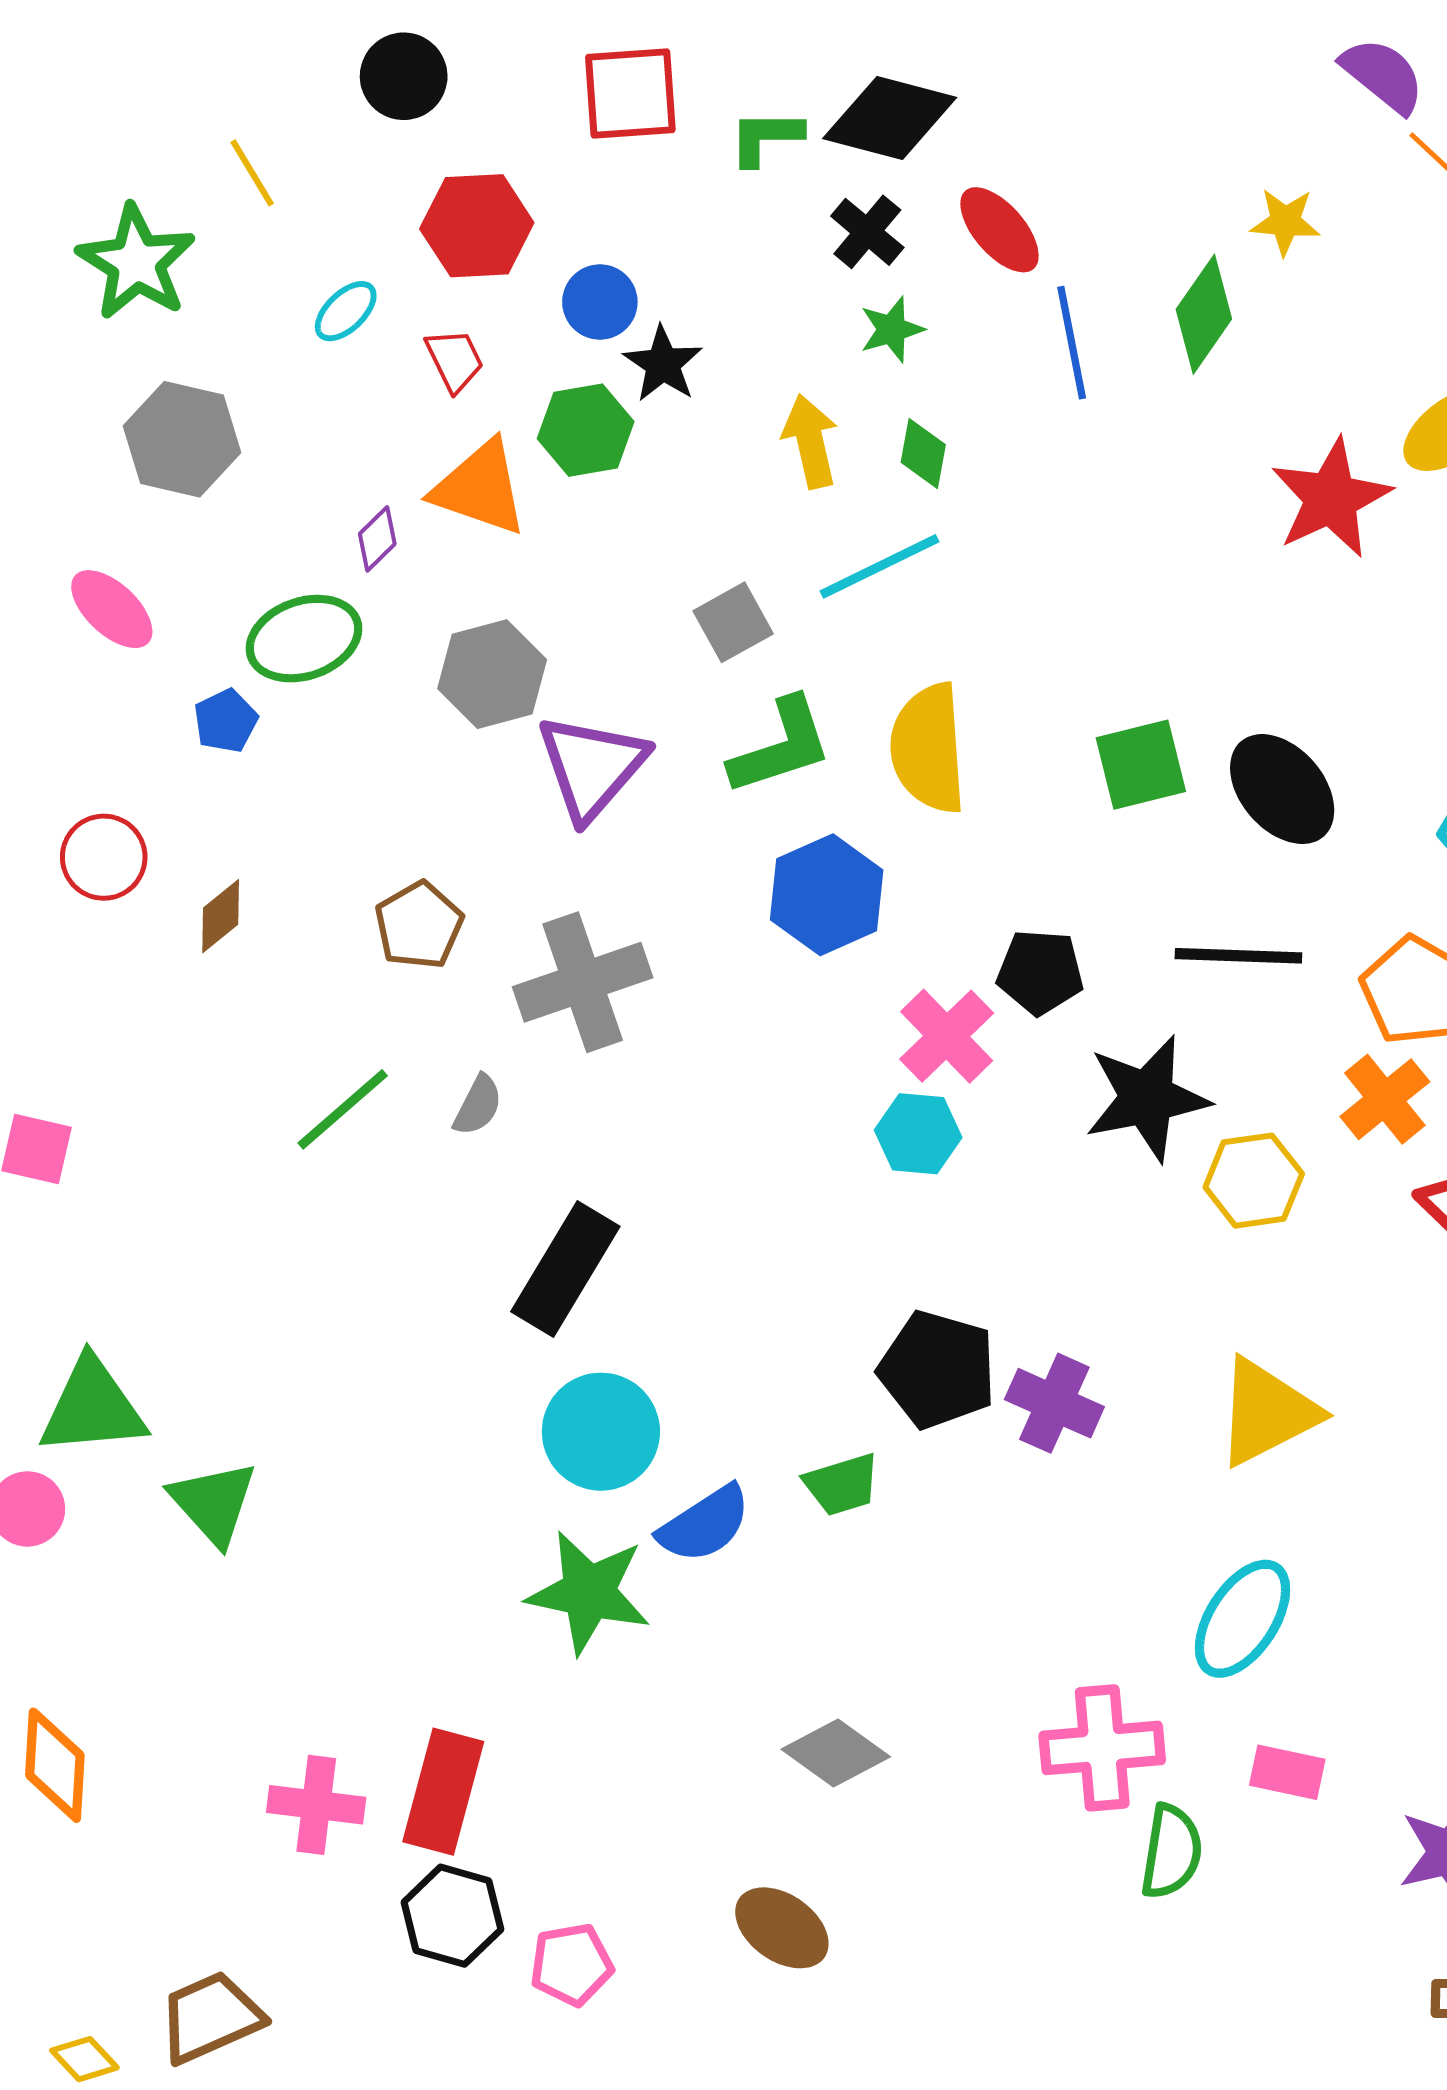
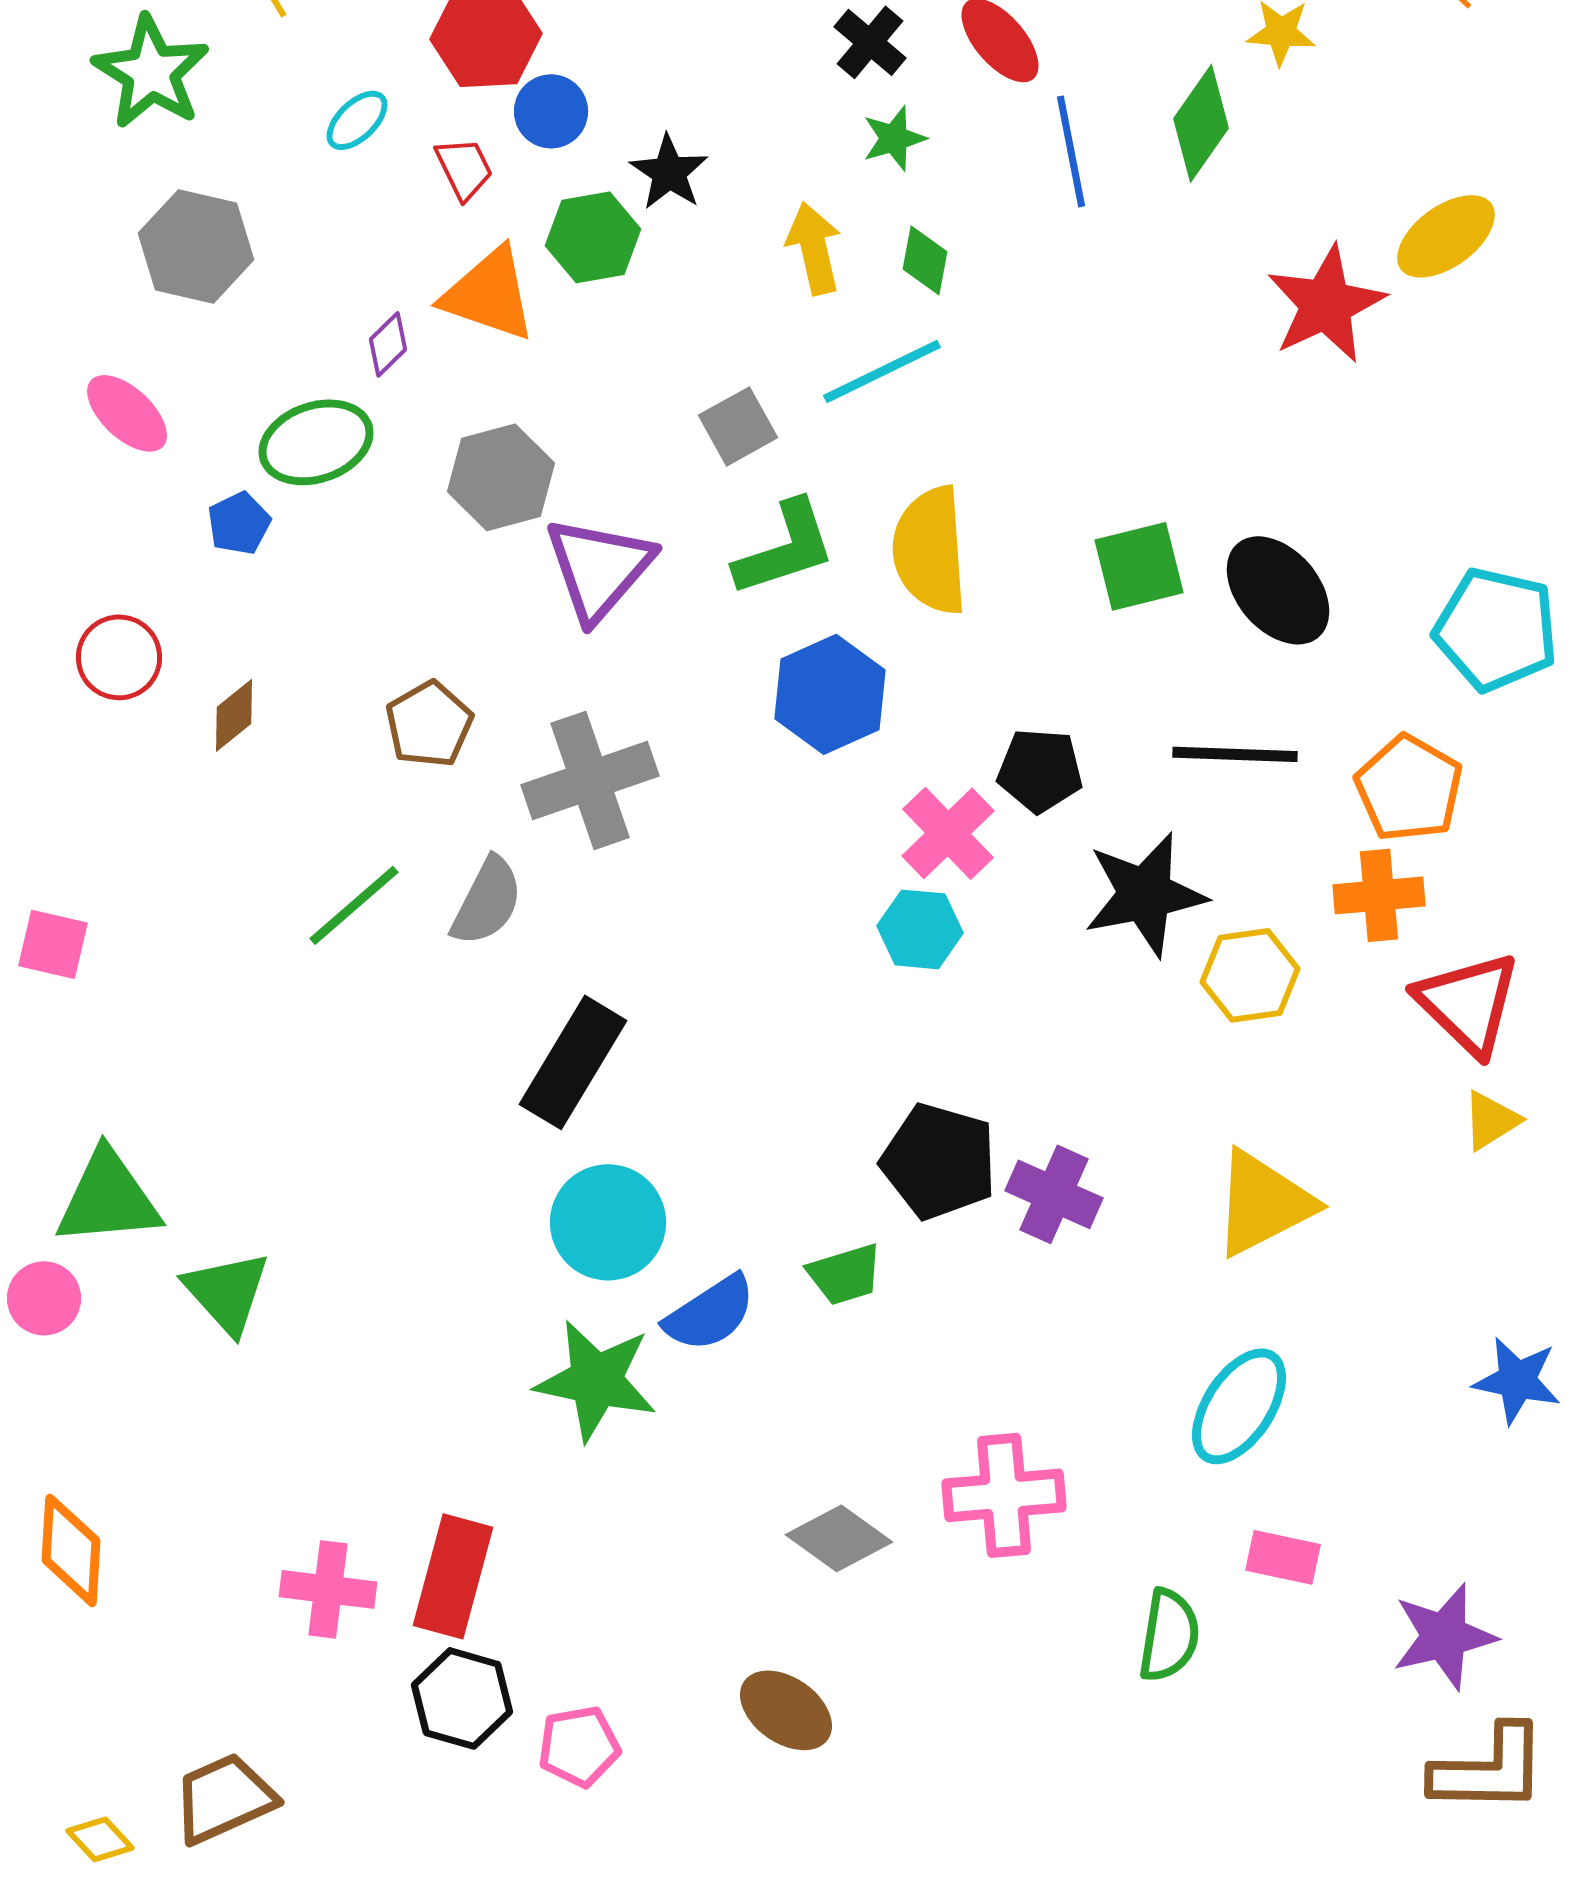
blue circle: (600, 302) -> (551, 111), moved
orange cross: (1385, 1099) -> (1379, 895), turned 34
gray semicircle: (478, 1105) -> (487, 901), size x1.5
pink cross: (1102, 1748) -> (1004, 1495), moved

